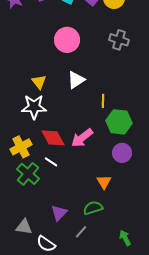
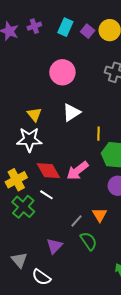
green semicircle: (93, 208) -> (89, 241), turned 72
gray triangle: (24, 227) -> (19, 260), turned 42
gray line: (81, 232) -> (77, 221), moved

